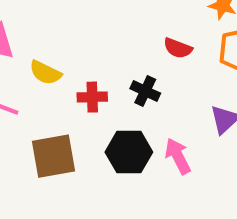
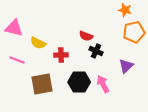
red semicircle: (178, 48) -> (86, 36), moved
black cross: (145, 91) -> (96, 51), moved

